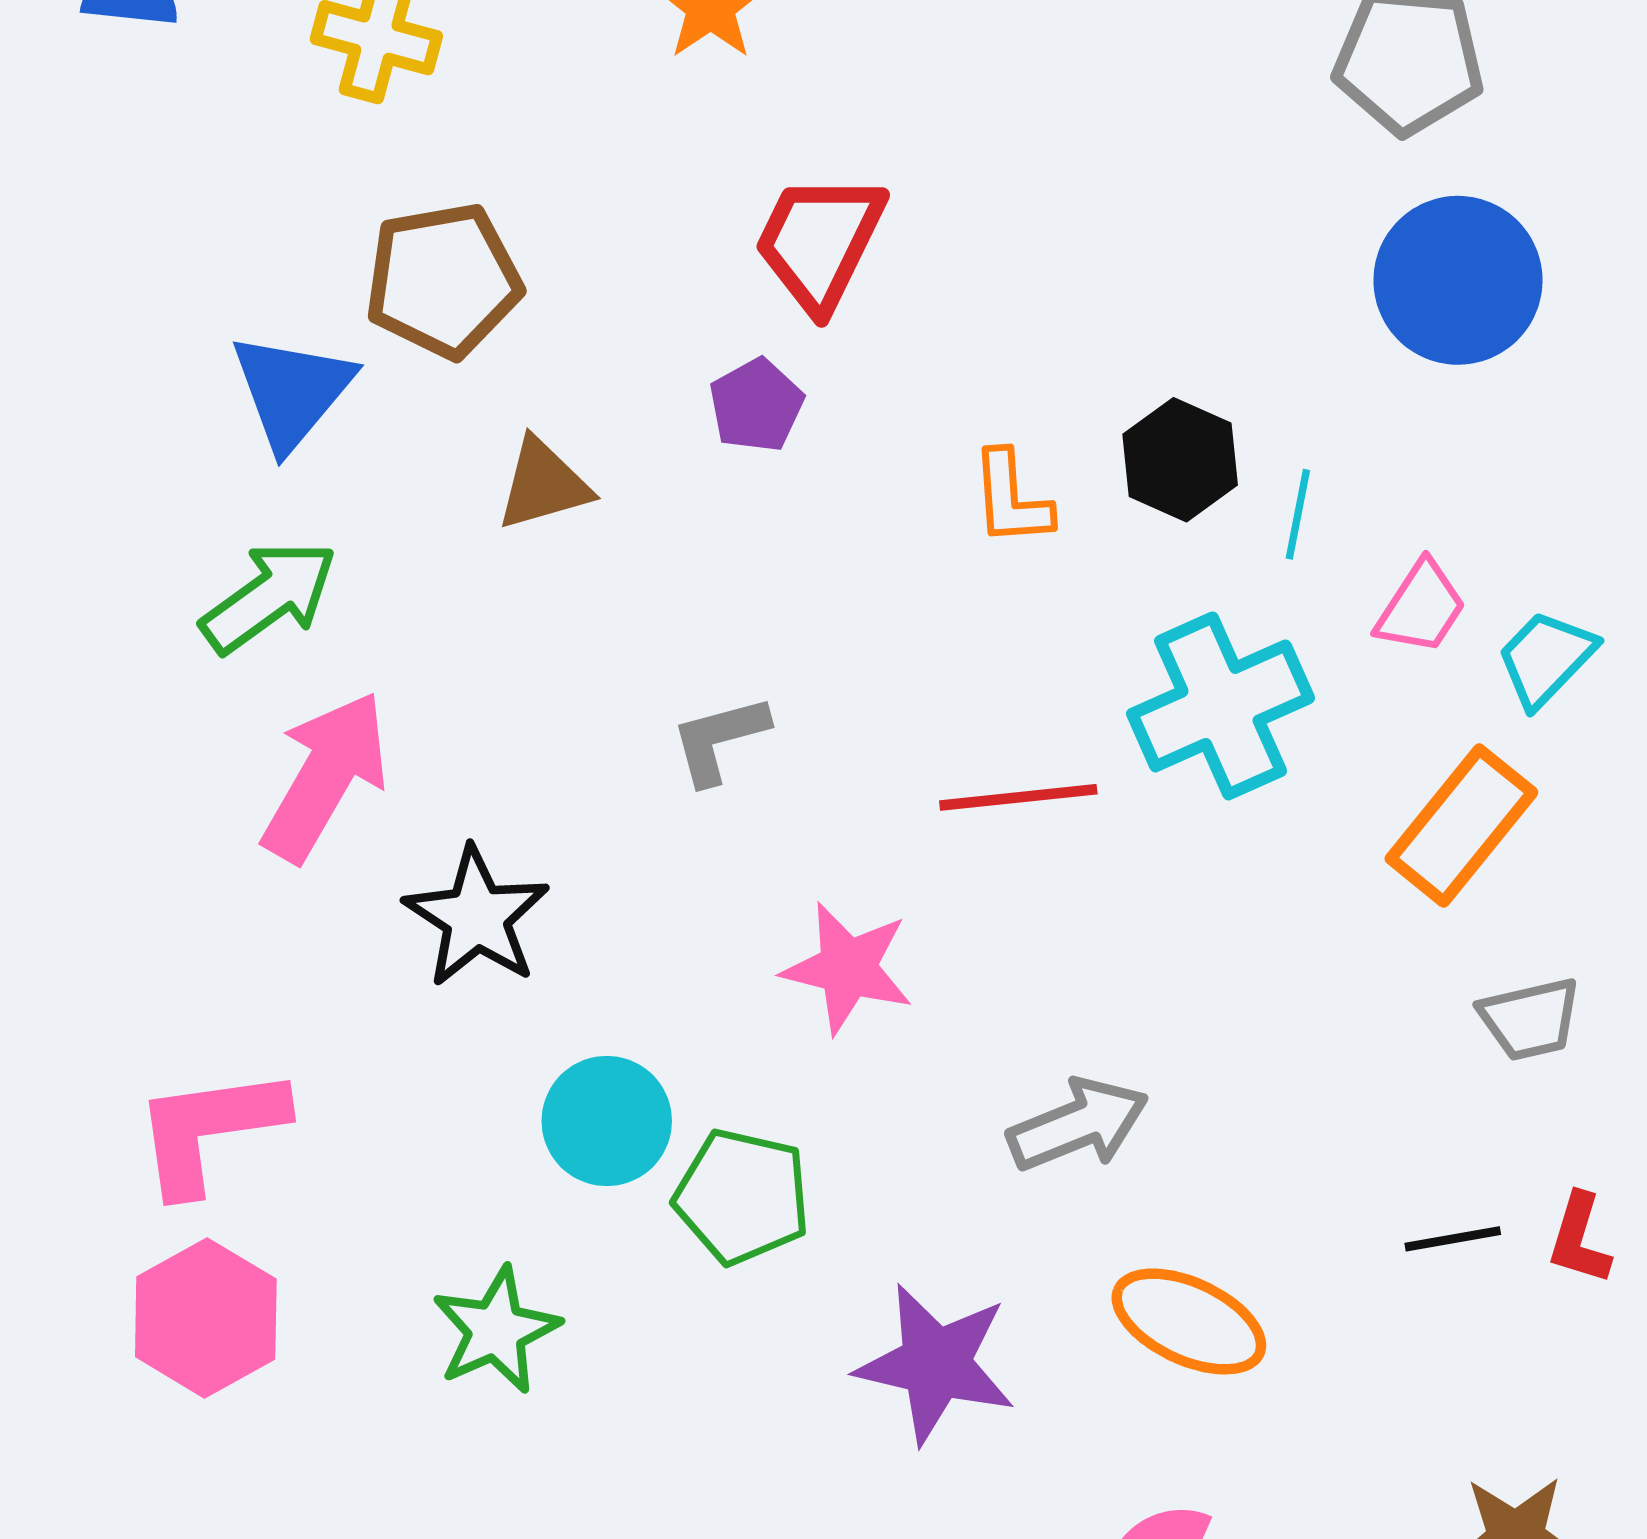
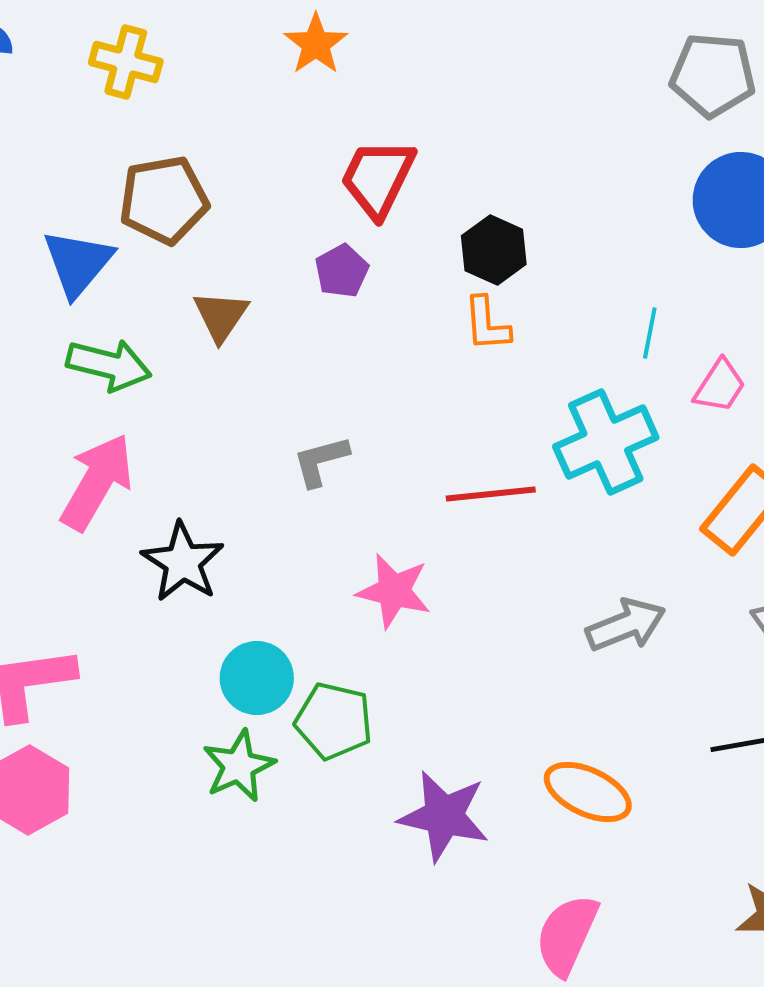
black hexagon: (1180, 460) -> (494, 250), moved
brown triangle: (543, 484) -> (221, 316), turned -40
green arrow: (269, 597) -> (109, 365), moved, turned 50
gray arrow: (1078, 1125) -> (626, 625), moved
green star: (496, 1330) -> (239, 766), moved

